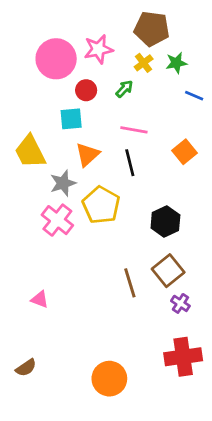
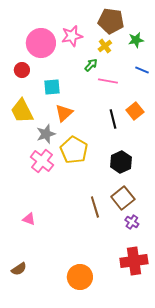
green star: (176, 63) -> (136, 40), moved
red circle: (86, 90) -> (22, 70), moved
pink line: (134, 130) -> (108, 81), moved
black line: (130, 163) -> (113, 119), moved

